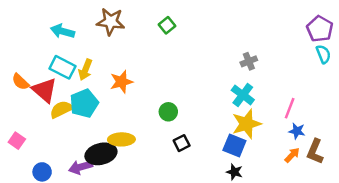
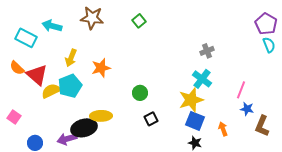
cyan rectangle: (63, 67) -> (26, 38), moved
yellow star: (246, 124) -> (191, 100), moved
orange arrow: (292, 155) -> (223, 129), moved, turned -64

